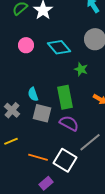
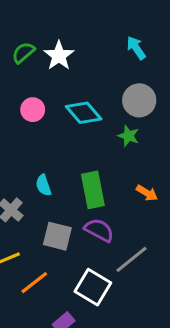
green star: (81, 69) -> (128, 136), moved
gray square: (42, 113) -> (57, 236), moved
orange line: (38, 157) -> (34, 283), moved, turned -54

